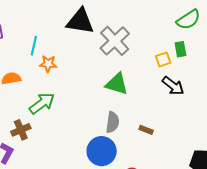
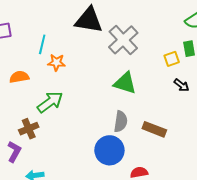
black arrow: (173, 86) -> (181, 85), size x0.7
brown rectangle: (146, 130) -> (154, 129), size x1.6

